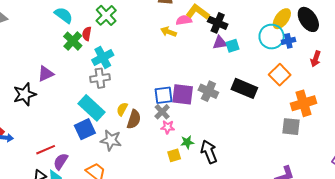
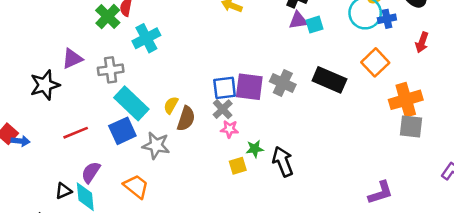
gray cross: (100, 78) -> (111, 70), moved
gray square: (291, 127) -> (411, 126), moved
red line: (46, 150) -> (76, 133), moved

